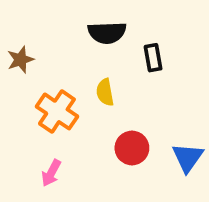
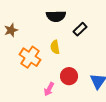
black rectangle: (153, 58) -> (80, 29), turned 56
pink arrow: (51, 173) -> (49, 89), moved

